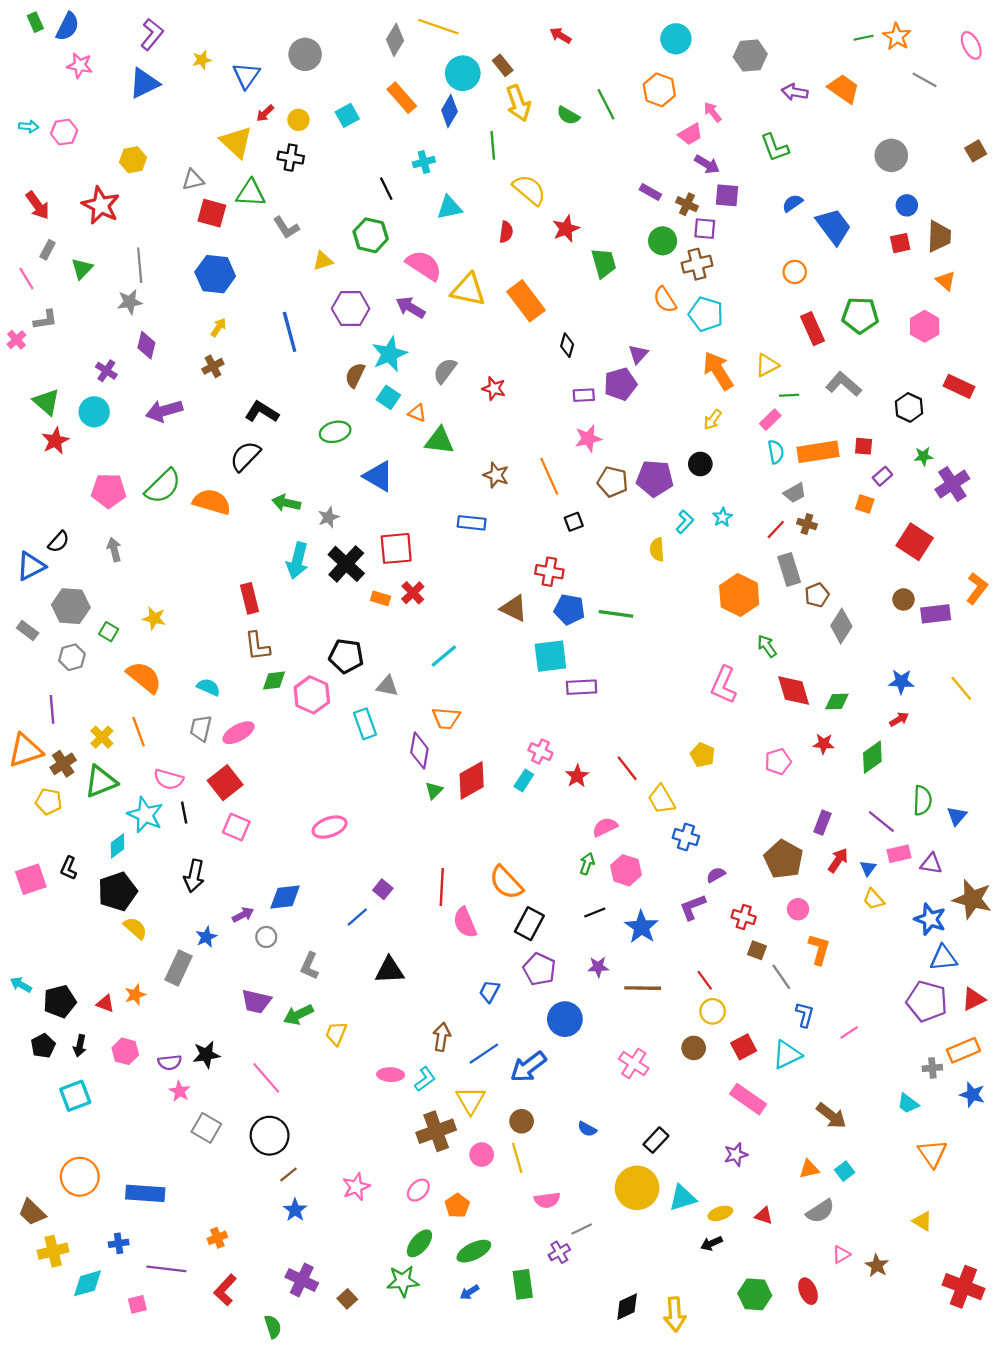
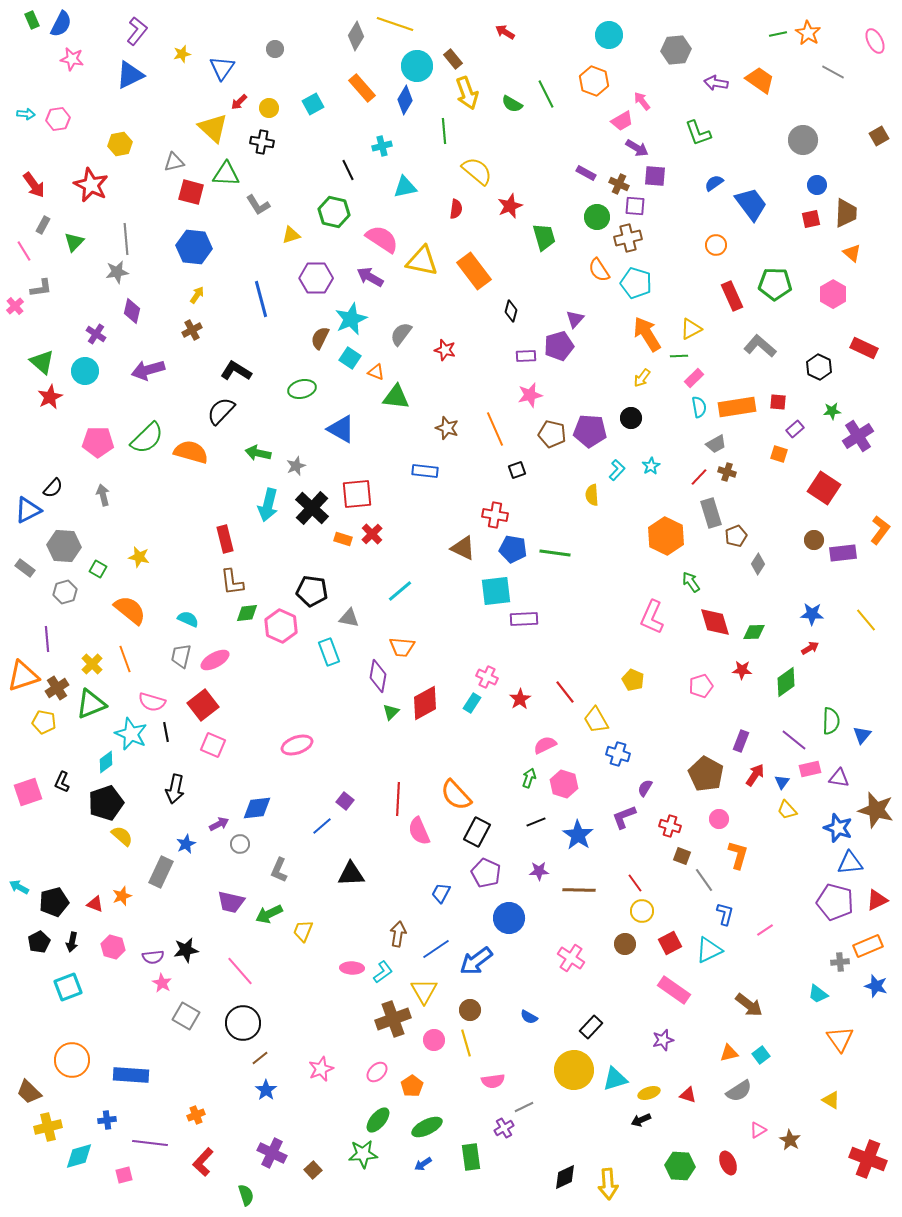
gray circle: (305, 54) -> (275, 49), size x0.6
green line: (789, 395) -> (679, 356), moved
gray diamond: (841, 626) -> (758, 564), size x0.7
purple semicircle: (716, 875) -> (645, 788), turned -30

